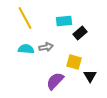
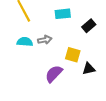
black rectangle: (80, 33) -> (89, 26), moved
black triangle: (90, 76) -> (89, 69), turned 48

